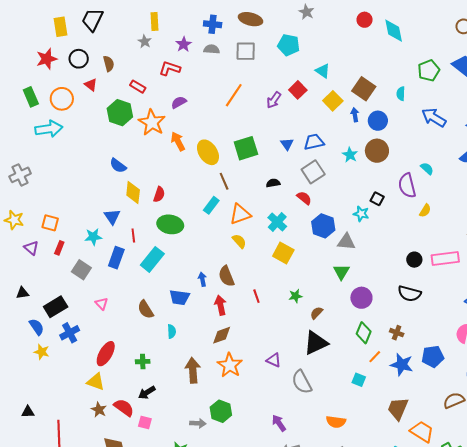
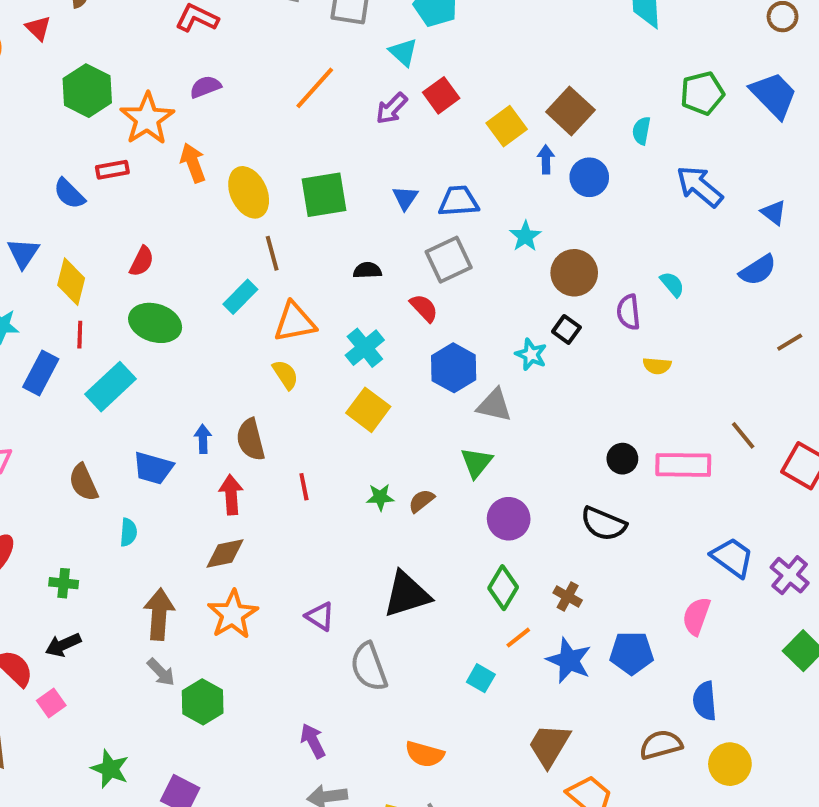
cyan triangle: (323, 71) -> (403, 52), moved
red rectangle: (138, 87) -> (112, 170), moved, turned -49
brown circle: (377, 151) -> (574, 273), moved
purple semicircle: (407, 186) -> (629, 312), size x0.7
yellow diamond: (133, 193) -> (71, 282), moved
yellow semicircle: (425, 211) -> (657, 366), turned 56
blue triangle: (112, 217) -> (23, 253), moved
brown semicircle: (317, 313) -> (421, 501), moved
pink square: (145, 423) -> (51, 703), turned 32
gray arrow: (198, 423) -> (161, 672), moved, turned 35

